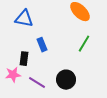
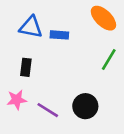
blue rectangle: (42, 45) -> (59, 35), moved, turned -64
black rectangle: (24, 59) -> (26, 67), moved

